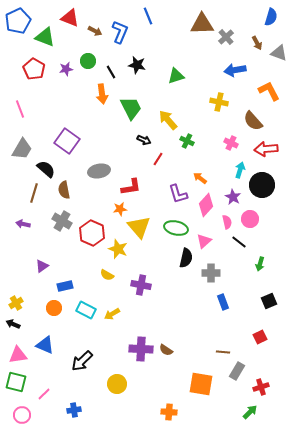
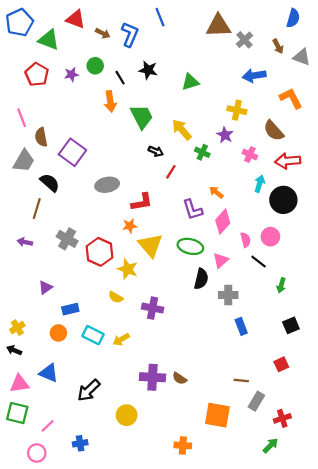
brown semicircle: (64, 190) -> (41, 137), moved
purple star: (233, 197) -> (225, 135), moved
pink circle: (22, 415) -> (37, 453), moved

